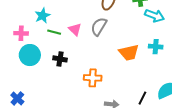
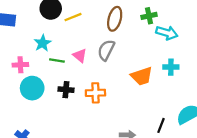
orange cross: (93, 78) -> (95, 93), moved

